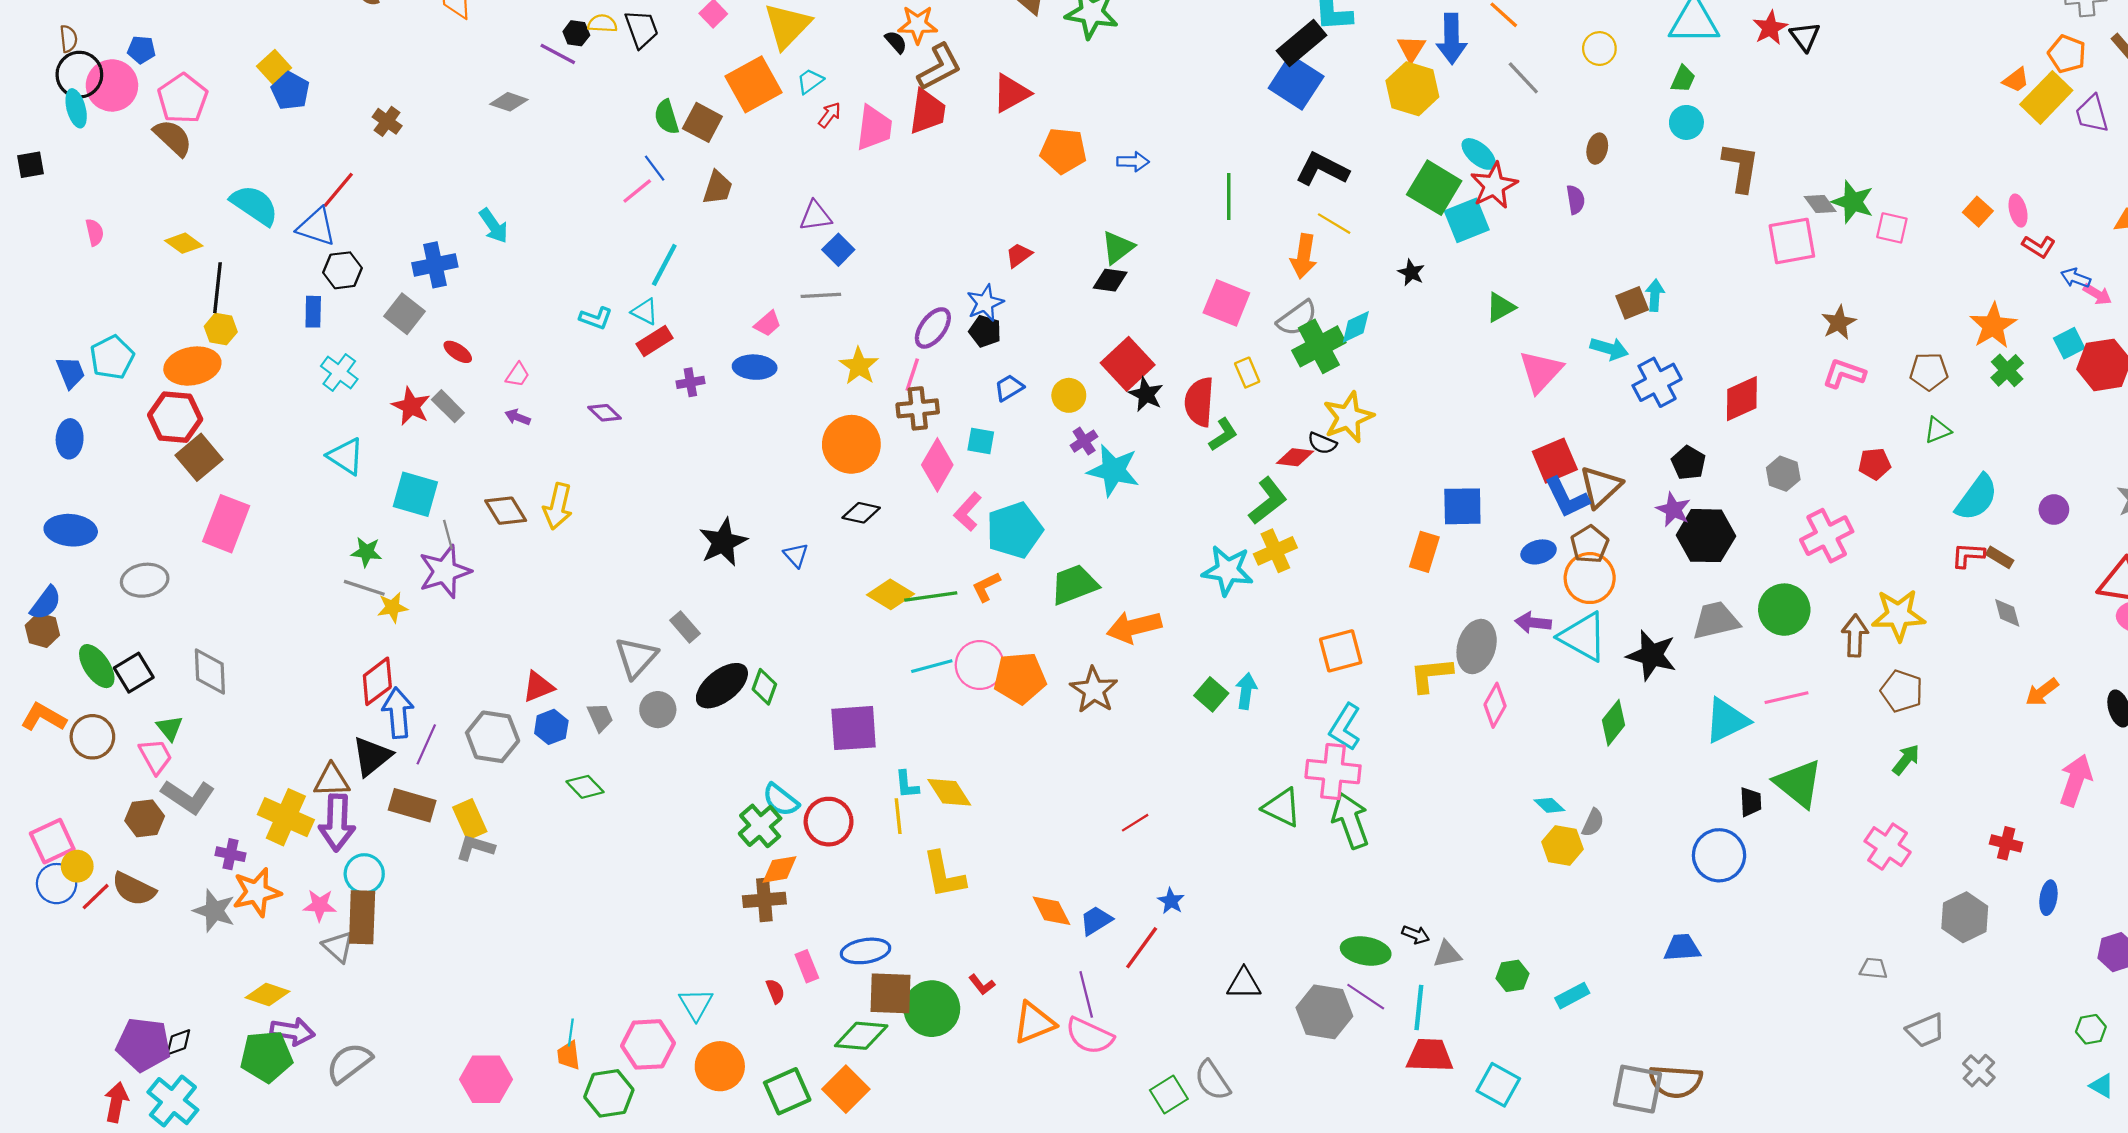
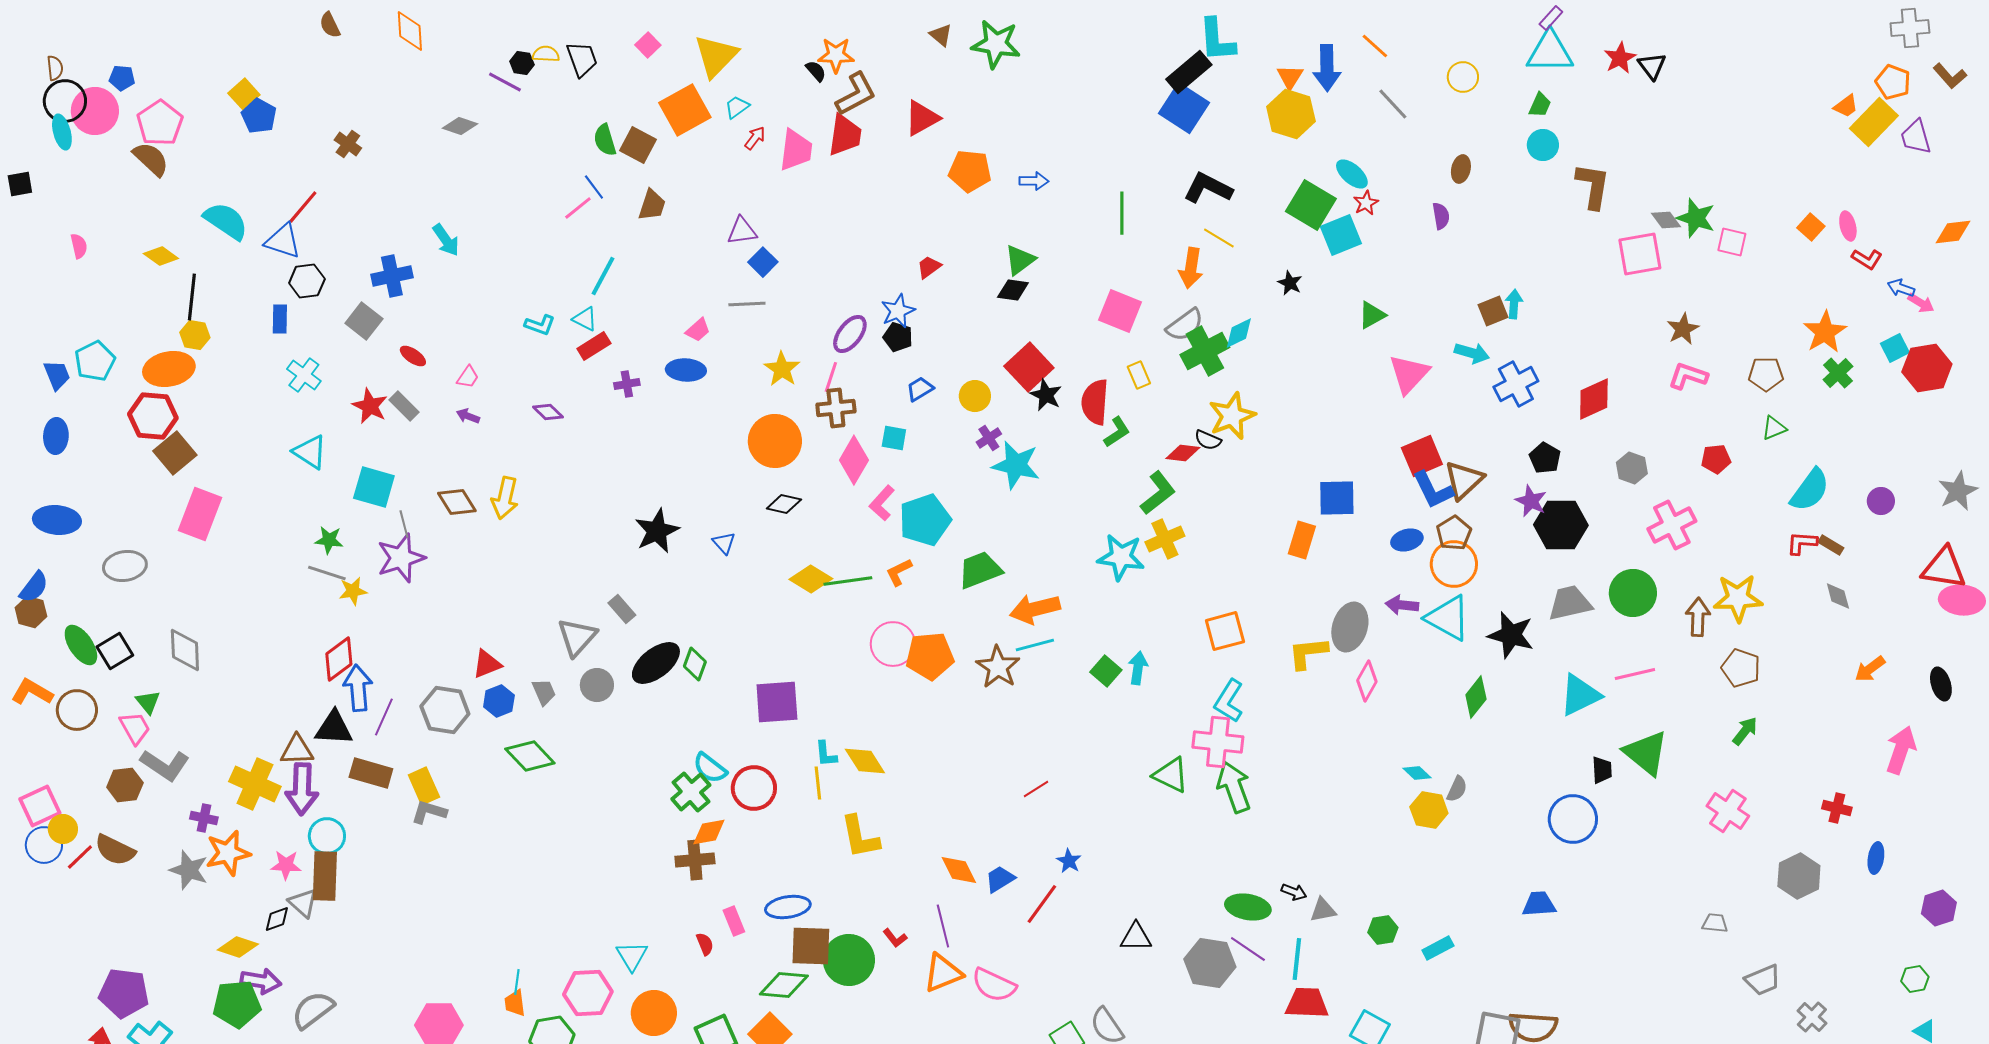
red star: (1494, 186) -> (1366, 203), size x0.6
cyan line: (932, 666) -> (1035, 645), moved
black triangle: (372, 756) -> (334, 728), turned 42
green diamond: (585, 787) -> (530, 756), size x1.4
purple line: (1086, 994) -> (943, 926), moved
black diamond: (178, 1042) -> (277, 919), moved

